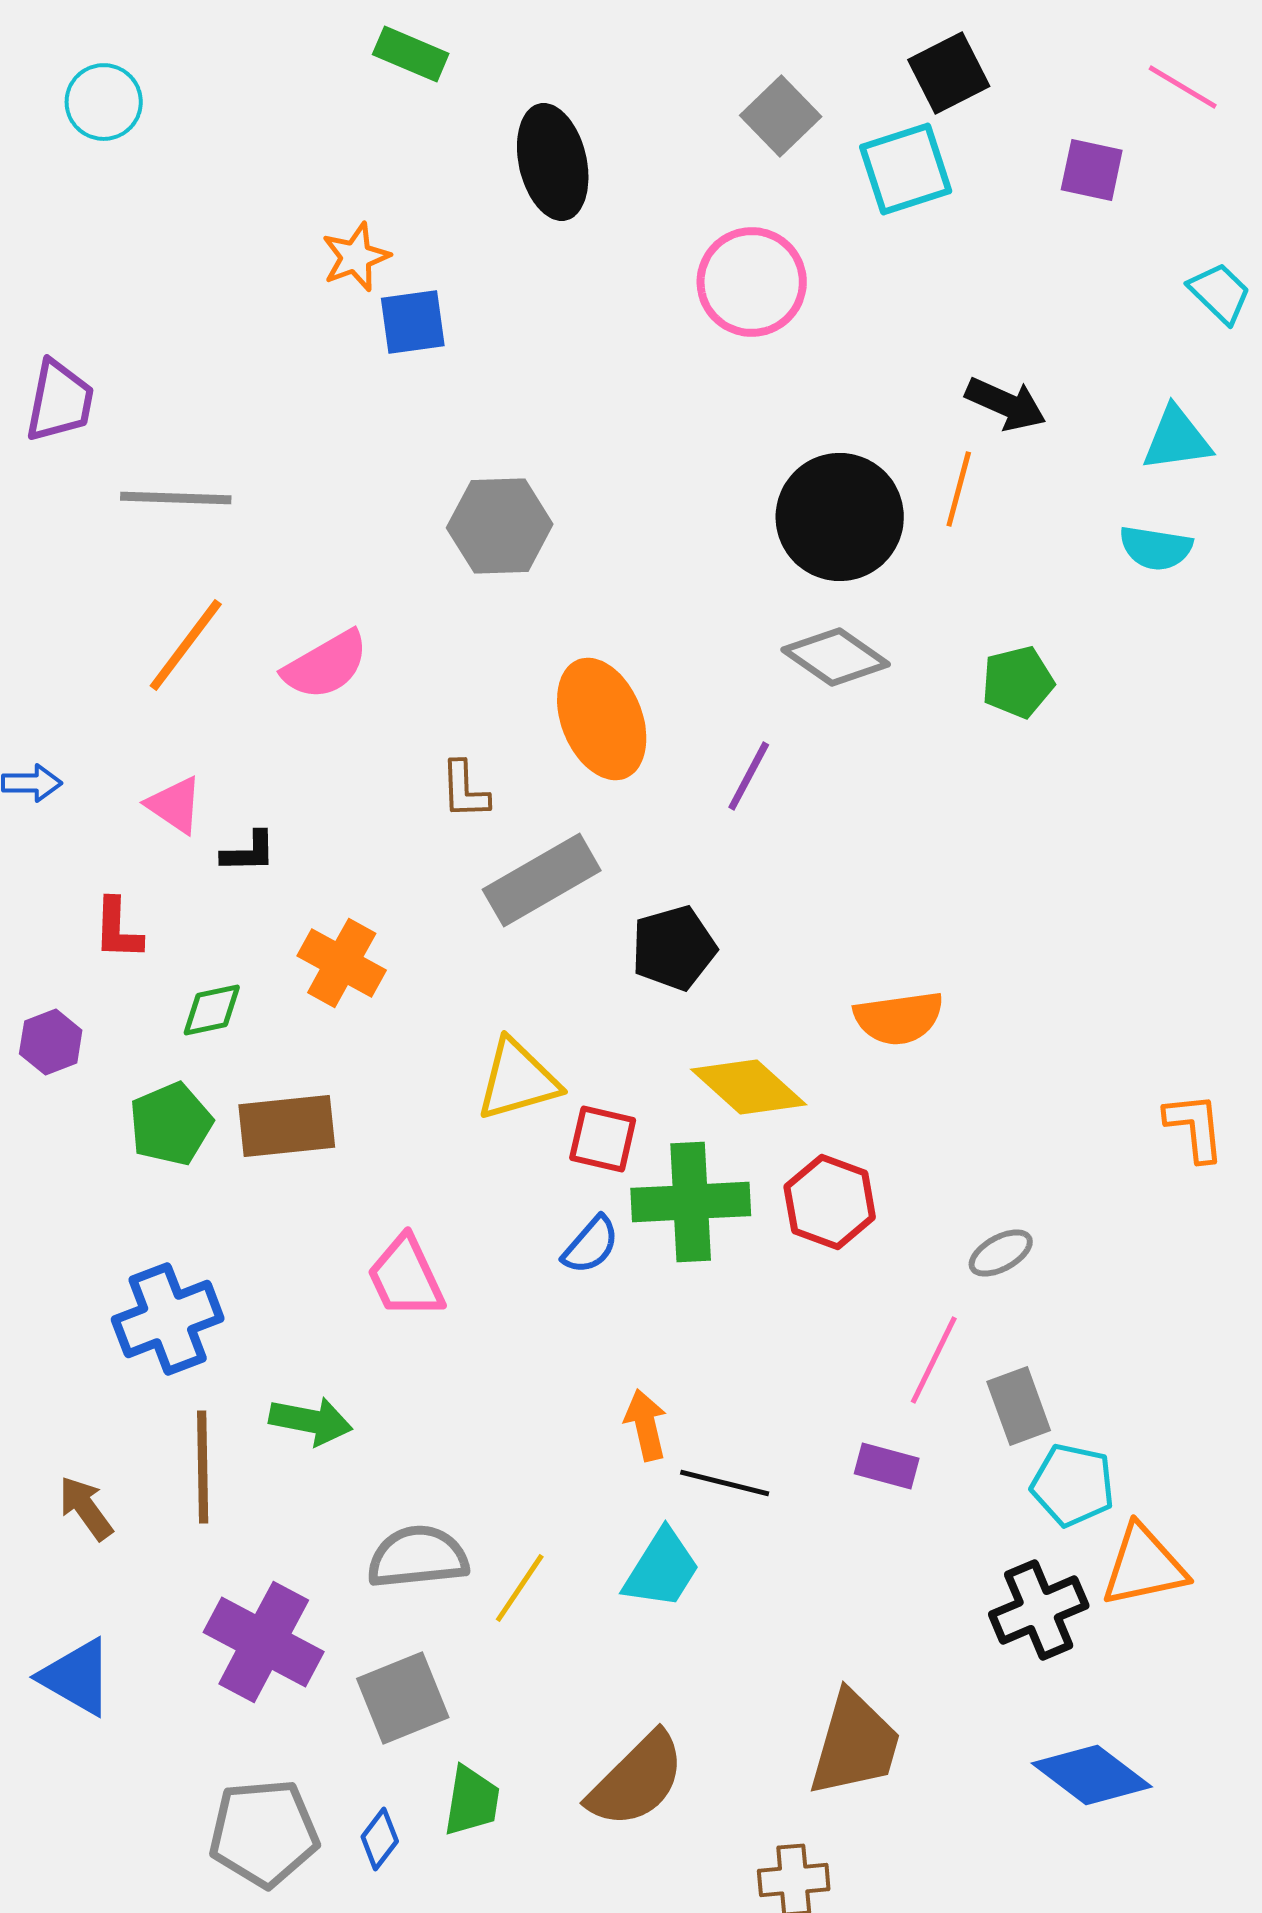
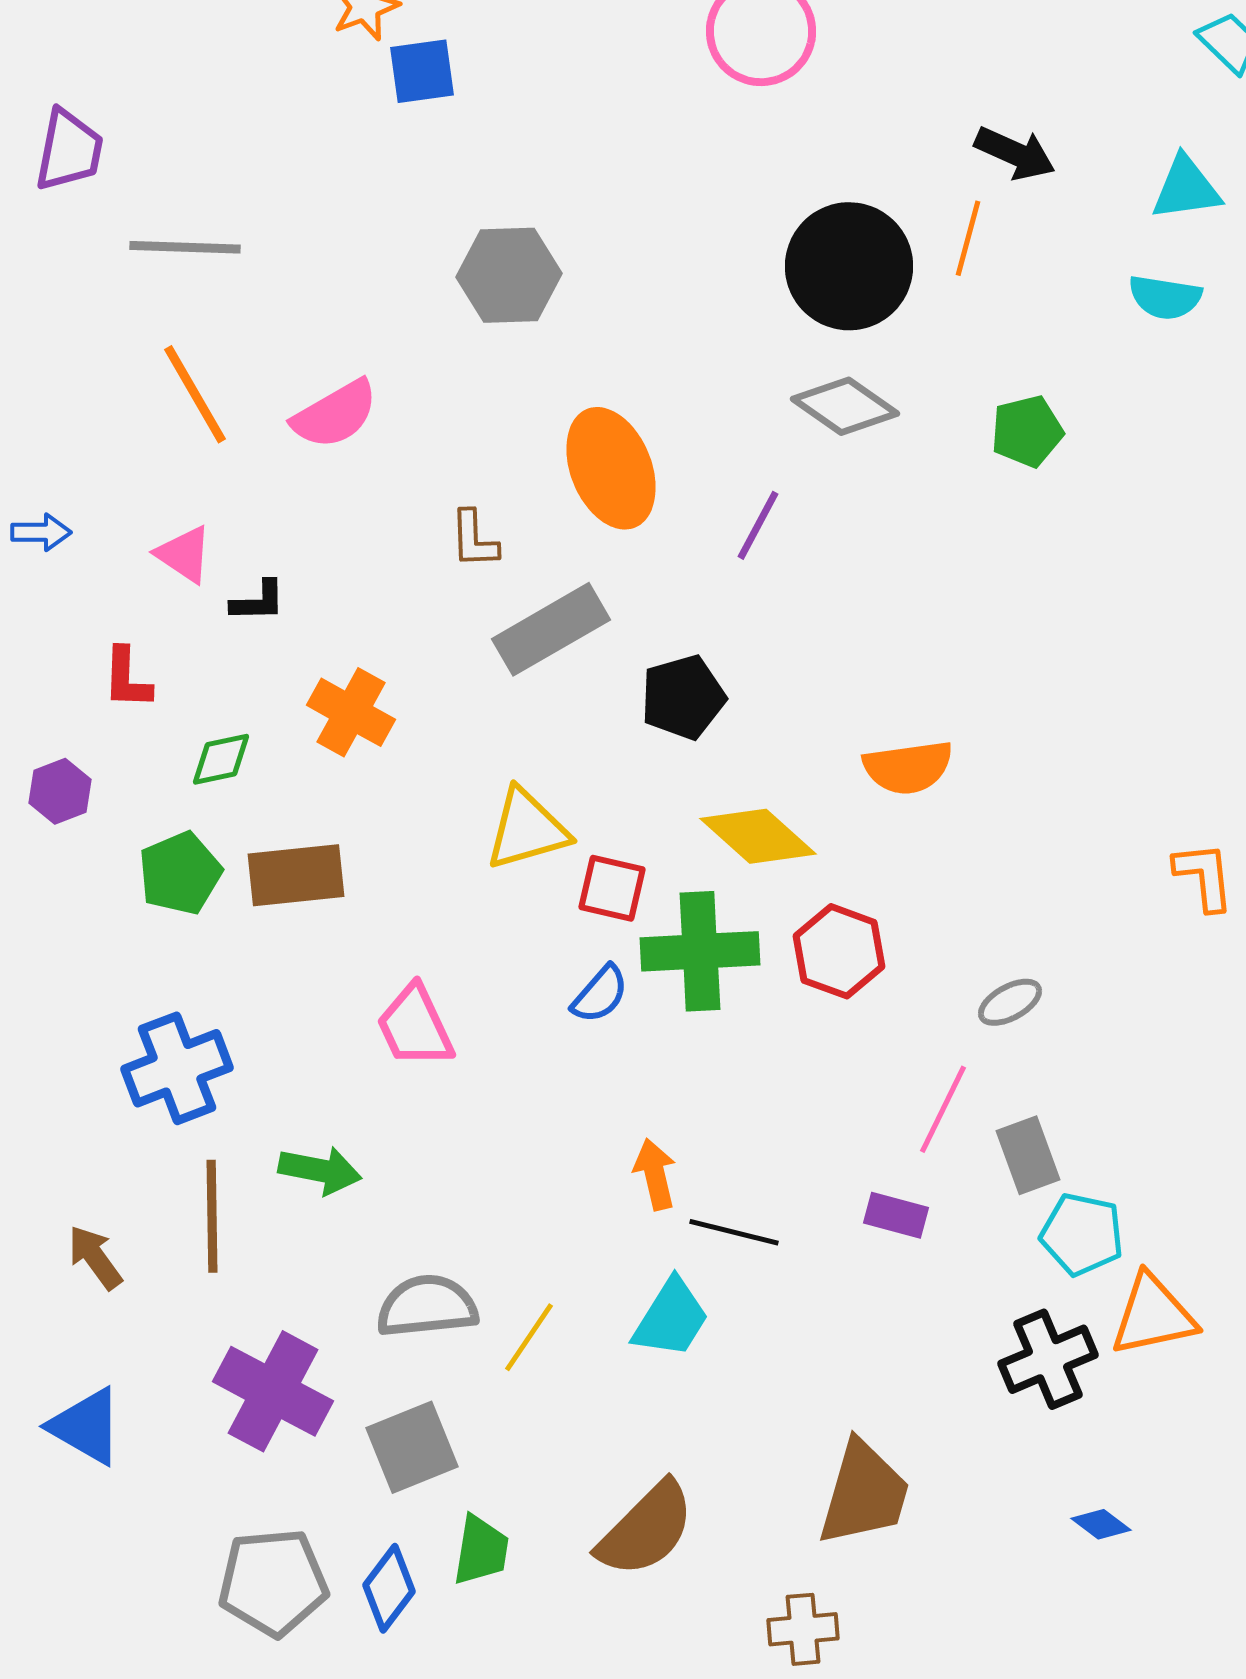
orange line: (186, 645) -> (195, 394), turned -67
blue diamond: (1092, 1775) -> (1101, 1524), size x0.5
blue diamond: (380, 1839) -> (389, 1588), size x1.4

